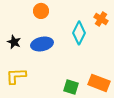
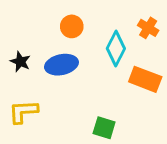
orange circle: (41, 11) -> (72, 26), moved
orange rectangle: (99, 83) -> (145, 79), moved

